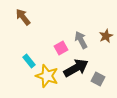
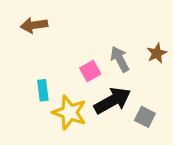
brown arrow: (23, 17) -> (34, 25), turned -60
cyan rectangle: (29, 61) -> (43, 90), turned 32

